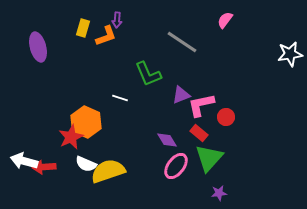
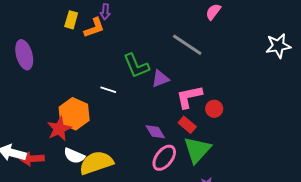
gray line: (182, 42) -> (187, 45), moved
purple ellipse: (38, 47) -> (24, 55), moved
purple triangle: (181, 95) -> (160, 79), moved

